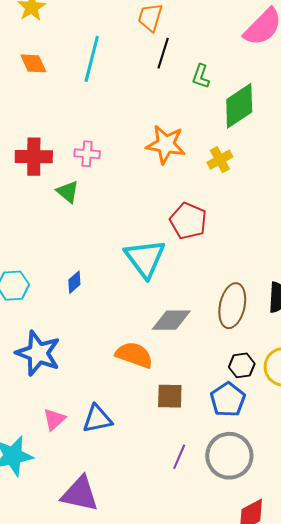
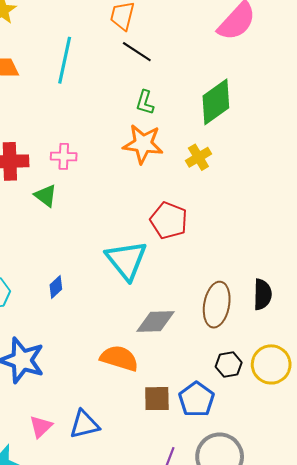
black line: (163, 53) -> (137, 52), turned -72
green L-shape: (201, 76) -> (145, 102), moved
blue pentagon: (228, 400) -> (196, 399), moved

